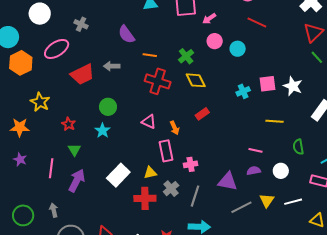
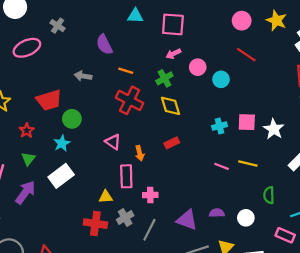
pink arrow: (209, 19) -> (173, 54), moved
red trapezoid: (82, 74) -> (49, 100), moved
pink line: (255, 150) -> (222, 166), moved
white rectangle: (118, 175) -> (61, 176), moved

